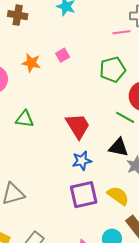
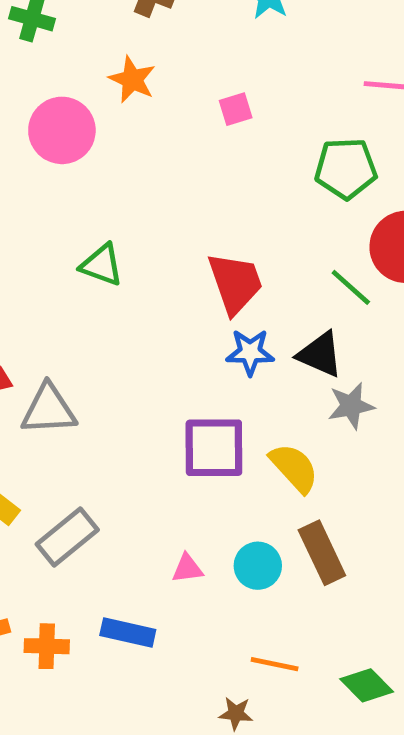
orange star: (31, 63) -> (132, 79), moved
green triangle: (25, 119) -> (102, 265), moved
blue star: (82, 161) -> (250, 352), moved

